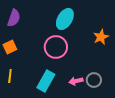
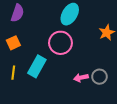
cyan rectangle: (46, 81) -> (37, 66), moved

